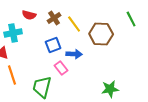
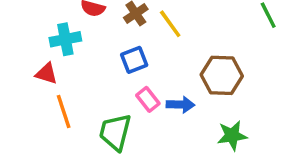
brown hexagon: (101, 34) -> (222, 75), moved
blue arrow: (74, 54) -> (181, 105), moved

